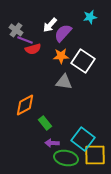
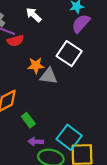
white arrow: (50, 25) -> (34, 15), turned 91
purple semicircle: (63, 33) -> (81, 23), moved
orange star: (61, 56) -> (36, 65), moved

